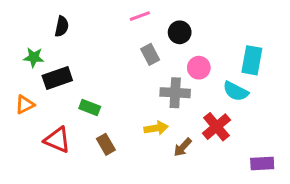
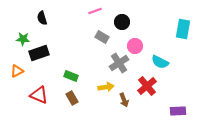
black semicircle: (62, 26) -> (42, 18), turned 152
gray rectangle: (150, 54) -> (102, 37), turned -32
cyan rectangle: (252, 60) -> (183, 29), moved
gray cross: (175, 93) -> (119, 63), turned -36
green rectangle: (90, 107) -> (71, 76), moved
brown arrow: (183, 147) -> (124, 100), turned -64

